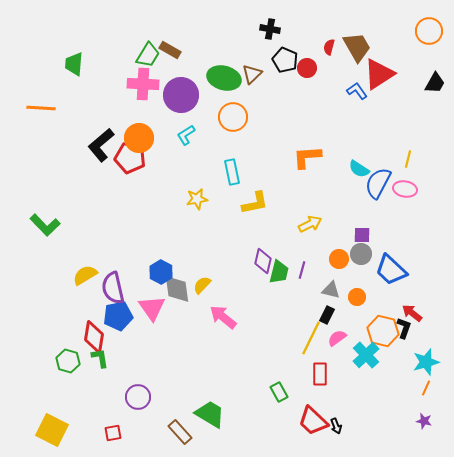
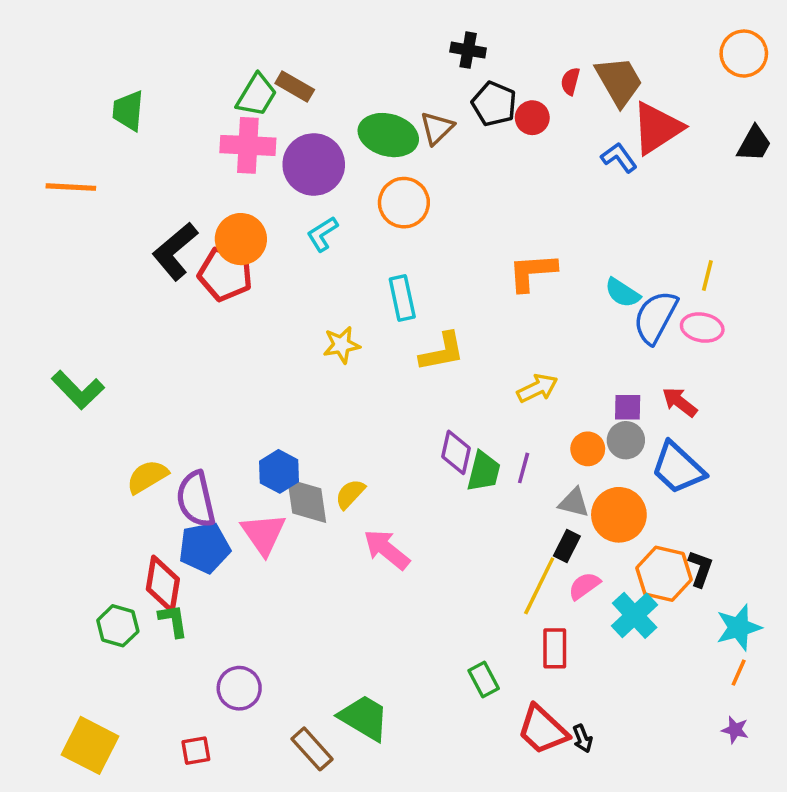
orange circle: (357, 297) -> (619, 515), size x1.8
red arrow: (412, 313) -> (680, 402), moved

